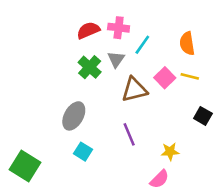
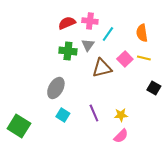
green cross: (90, 67) -> (68, 51), turned -36
purple line: (129, 134) -> (94, 113), moved
yellow star: (170, 152) -> (121, 115), moved

